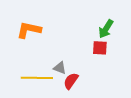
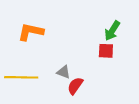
yellow line: (37, 78) -> (21, 77), moved

